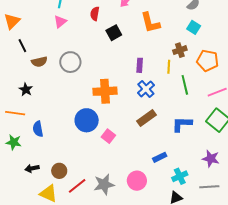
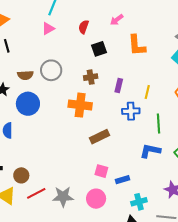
brown cross: (180, 50) -> (91, 77), moved
brown semicircle: (39, 62) -> (25, 75), moved
green line: (185, 85) -> (159, 124), moved
blue cross: (146, 89) -> (131, 111), moved, turned 30
brown rectangle: (147, 118) -> (100, 137), moved
blue circle: (87, 120) -> (28, 104), moved
pink square: (108, 136) -> (101, 171), moved, turned -32

